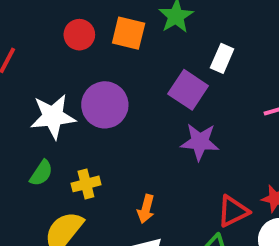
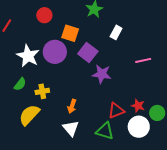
orange square: (129, 33) -> (70, 33), moved
purple square: (188, 90) -> (88, 53), moved
white star: (53, 117) -> (28, 56), turned 30

